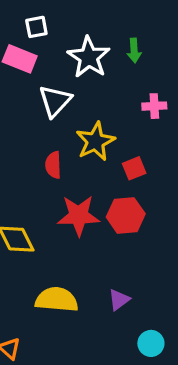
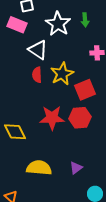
white triangle: (55, 101) -> (38, 50), turned -40
red semicircle: (53, 165) -> (37, 75), moved
red square: (134, 168) -> (85, 90), size x1.5

